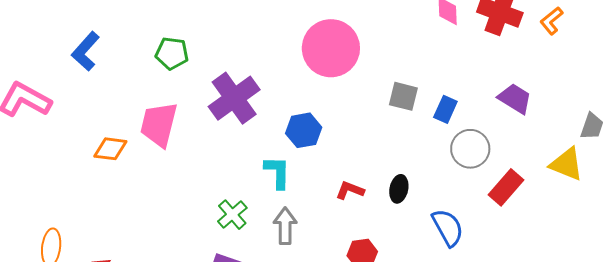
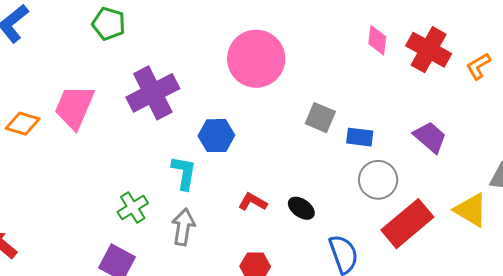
green pentagon: (172, 53) -> (109, 24), moved
blue rectangle: (445, 109) -> (360, 137), turned 64
red rectangle: (506, 187) -> (407, 224), size x1.4
black ellipse: (399, 189) -> (301, 208), turned -76

